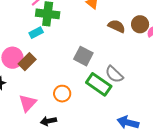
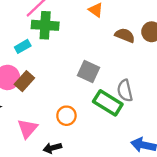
cyan rectangle: (36, 33) -> (23, 46), moved
gray semicircle: (114, 74) -> (125, 91), turned 36

